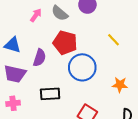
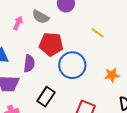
black rectangle: (50, 94) -> (46, 97), turned -42

